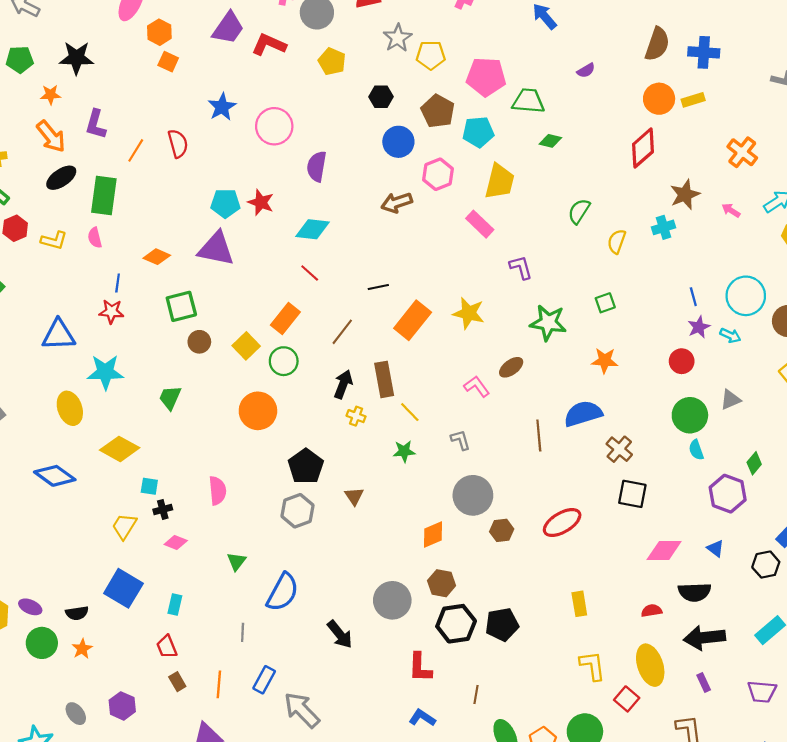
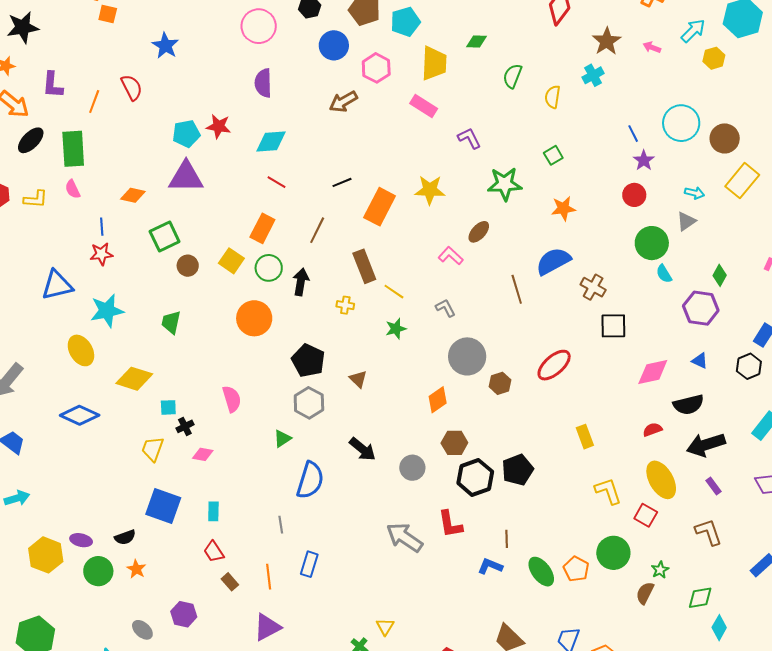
pink circle: (274, 126) -> (259, 26), moved
green diamond: (550, 141) -> (477, 41), moved
cyan arrow: (730, 335) -> (695, 193), moved
black arrow: (343, 384) -> (301, 282), moved
green triangle: (236, 561) -> (282, 439), moved, turned 30
gray circle: (392, 600) -> (412, 468), size x0.7
black arrow: (340, 634) -> (362, 449), moved
gray arrow: (302, 710) -> (405, 537), moved
blue L-shape: (422, 718) -> (490, 566), moved

